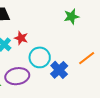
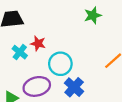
blue cross: (59, 70) -> (74, 87), moved

